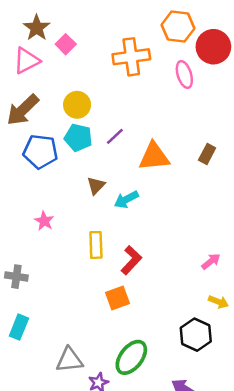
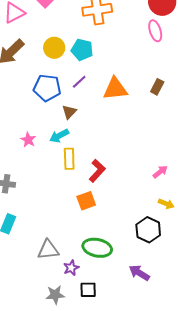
pink ellipse: (184, 74) -> (155, 31), moved
purple line: (115, 136) -> (79, 82), moved
cyan pentagon: (78, 138) -> (82, 50), moved
blue pentagon: (40, 152) -> (47, 88), moved
cyan arrow: (126, 200) -> (59, 136), moved
green ellipse: (131, 357) -> (97, 248), turned 64

